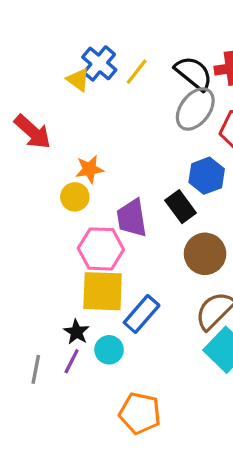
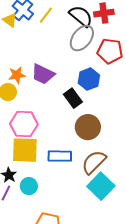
purple trapezoid: (132, 218) -> (43, 74), moved, turned -55
blue rectangle: (142, 314) -> (60, 156), moved, turned 50

